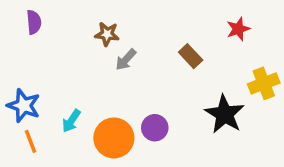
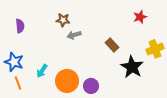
purple semicircle: (34, 22) -> (20, 26), moved
brown rectangle: (191, 56) -> (112, 45), moved
gray arrow: (126, 60) -> (74, 35), turned 32
purple circle: (155, 128) -> (91, 86), moved

